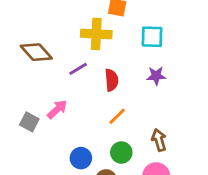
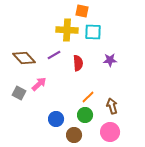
cyan square: (152, 37) -> (93, 32), moved
brown diamond: (36, 52) -> (24, 58), moved
orange line: (117, 116) -> (88, 97), moved

